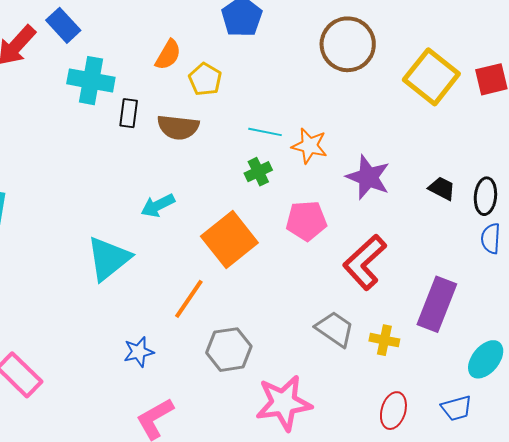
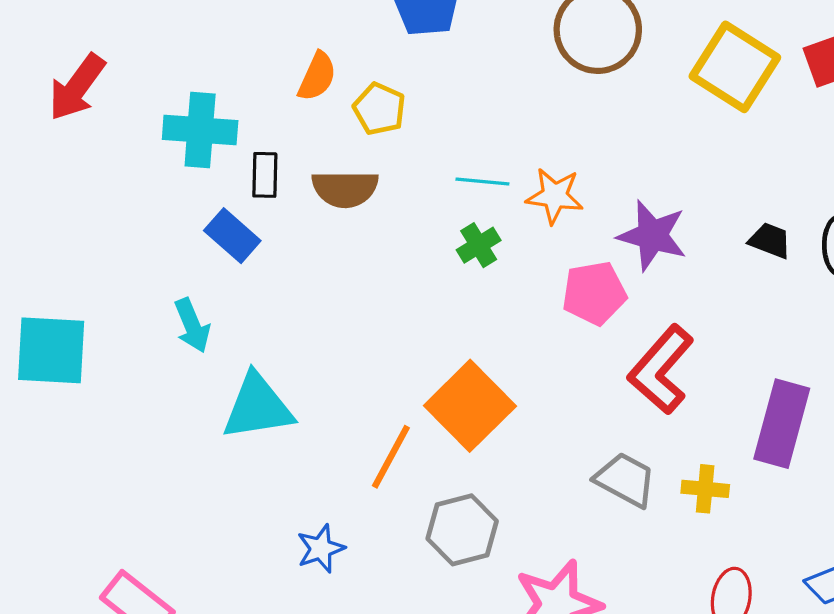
blue rectangle: (63, 25) -> (232, 236), moved
cyan arrow: (158, 205) -> (192, 325), moved, turned -80
pink pentagon: (306, 221) -> (594, 293), moved
orange square: (229, 240) -> (470, 406), moved
cyan triangle: (109, 258) -> (258, 407), turned 36

